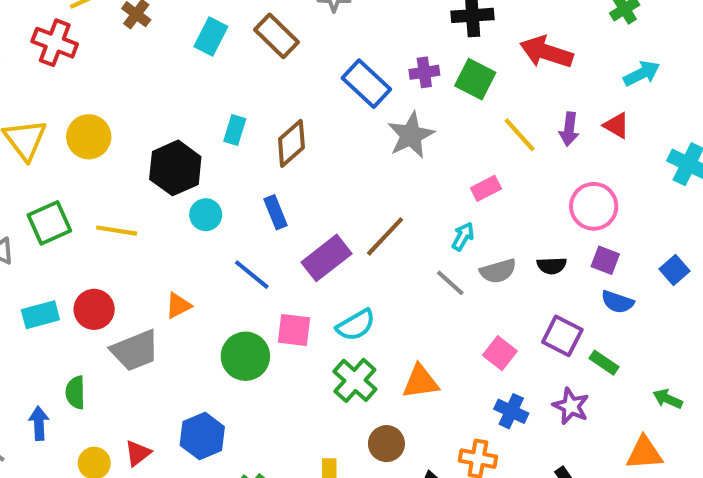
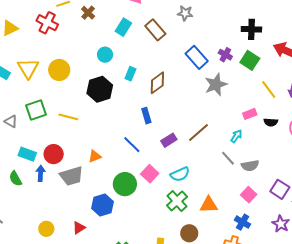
purple cross: (424, 72) -> (225, 55), turned 32
cyan circle: (206, 215) -> (105, 55), moved
purple rectangle: (326, 258) -> (169, 140), size x0.7
black semicircle: (552, 266) -> (271, 122), moved
gray semicircle: (498, 271) -> (250, 166), moved
cyan rectangle: (40, 315) -> (27, 154), turned 30
pink square: (294, 330) -> (150, 174), turned 30
green semicircle: (75, 392) -> (15, 179), moved, turned -35
blue cross: (511, 411) -> (243, 222), moved
blue arrow: (39, 423) -> (41, 173), moved
blue hexagon: (202, 436) -> (103, 205), moved
red triangle: (138, 453) -> (79, 228), moved

